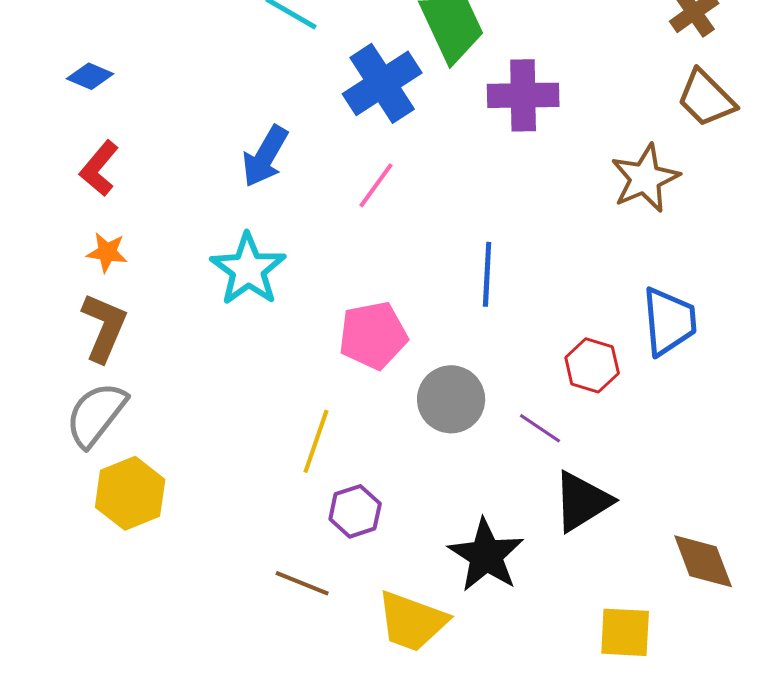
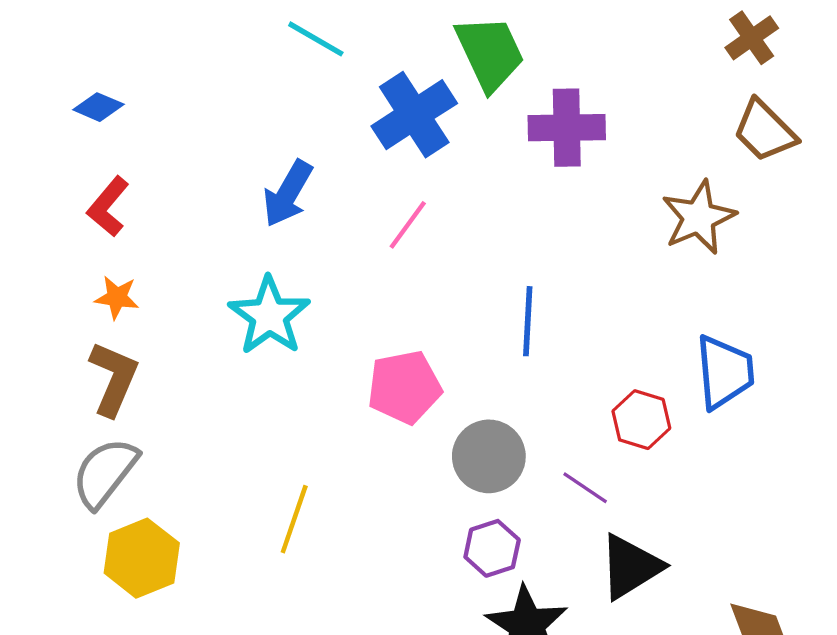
yellow line: (316, 441) -> (294, 519), moved
purple hexagon: (355, 511) -> (492, 548), moved

